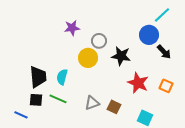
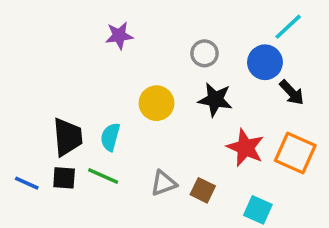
purple star: (72, 28) -> (119, 36), moved
gray circle: (99, 41) -> (205, 53), moved
orange square: (166, 86) -> (295, 153), size x1.6
blue line: (21, 115) -> (27, 183), moved

